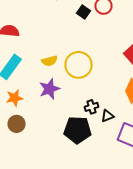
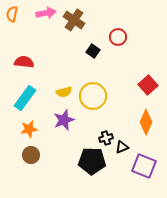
black square: (84, 12) -> (93, 51), moved

